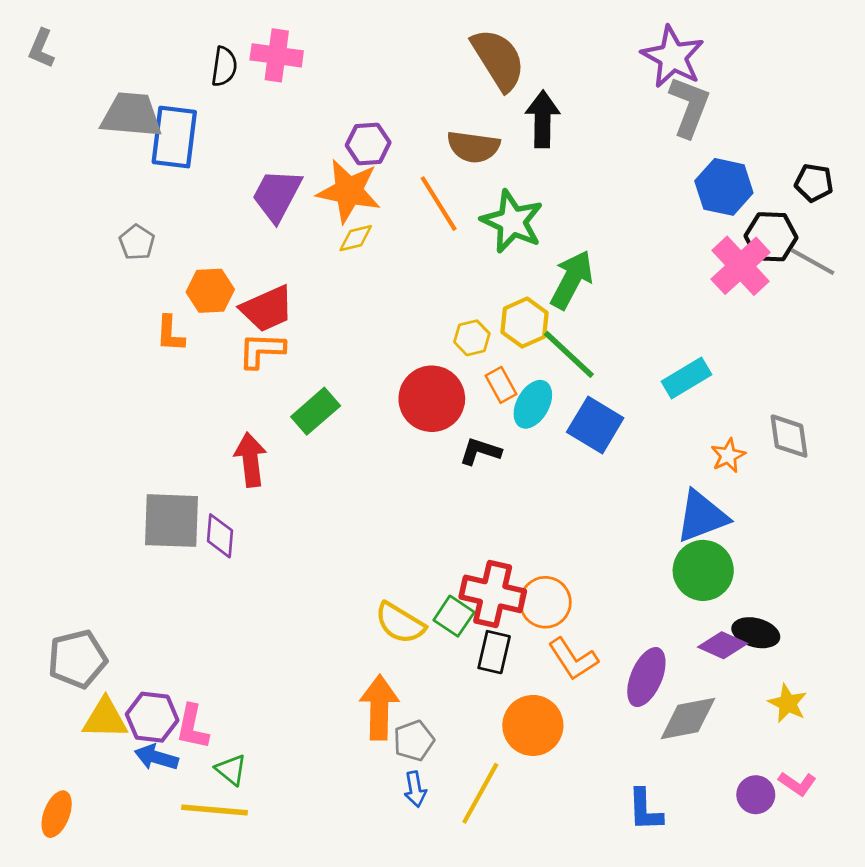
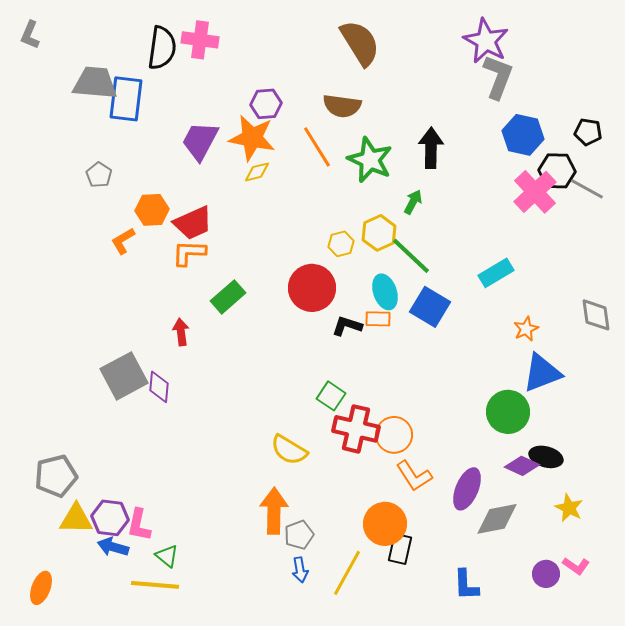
black semicircle: (224, 66) -> (162, 48), size x1.5
black arrow: (543, 119) -> (431, 148), moved
green arrow: (572, 280) -> (413, 202), size x0.6
orange L-shape: (170, 334) -> (123, 241), turned 56
orange rectangle: (501, 385) -> (378, 319), moved, turned -60
cyan ellipse: (533, 404) -> (385, 292), turned -48
gray diamond: (789, 436) -> (596, 315), moved
red arrow: (250, 460) -> (181, 332), size x0.7
blue triangle: (702, 516) -> (542, 373), moved
gray square: (172, 521) -> (124, 376), turned -30
green square: (454, 616) -> (331, 396), moved
black rectangle: (494, 652) -> (400, 549), moved

